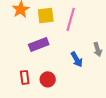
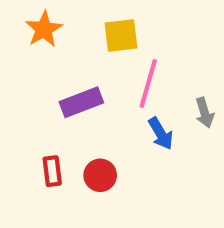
yellow square: (46, 15) -> (121, 35), moved
pink line: (71, 19) -> (148, 83), moved

